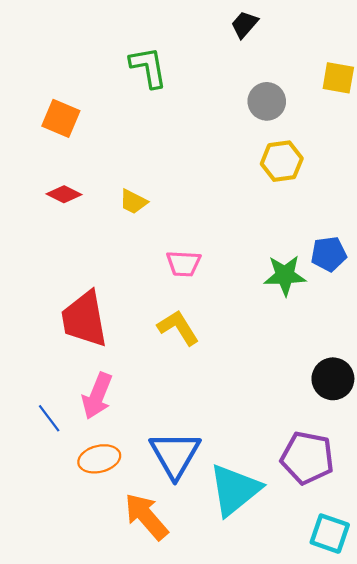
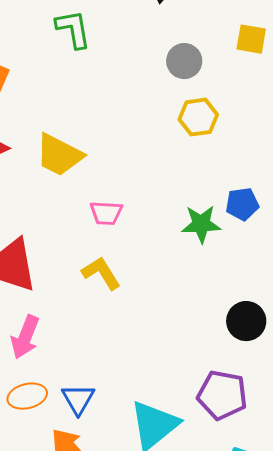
yellow trapezoid: (133, 202) -> (59, 155), size x1.8
blue triangle: (175, 455) -> (78, 399), moved, size x0.7

